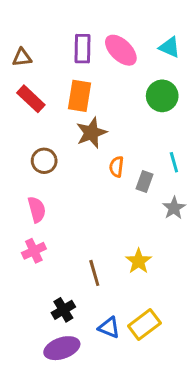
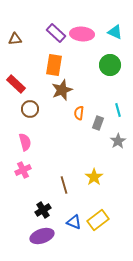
purple rectangle: (83, 49) -> (56, 33), turned -48
pink ellipse: (121, 50) -> (82, 34), turned -40
red rectangle: (31, 99) -> (16, 84), moved

